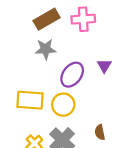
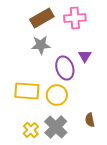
purple triangle: (104, 66) -> (85, 56), moved
purple ellipse: (72, 75) -> (65, 68), turned -55

